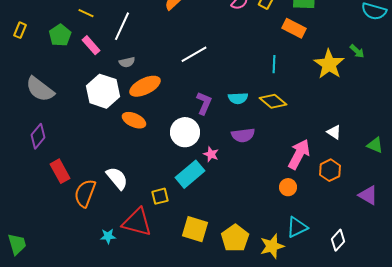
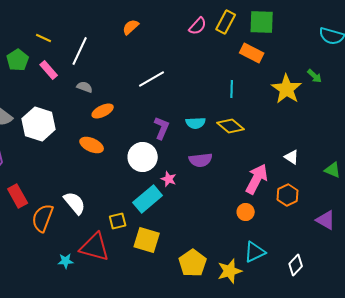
gray semicircle: (127, 62) -> (85, 87), turned -147
orange ellipse: (145, 86) -> (103, 111), size x0.7
white hexagon: (103, 91) -> (39, 124), moved
yellow square: (195, 229) -> (147, 240), moved

